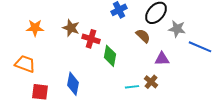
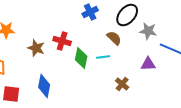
brown star: (71, 28) -> (36, 48), moved
purple triangle: (162, 59) -> (148, 64), moved
cyan line: (132, 87) -> (103, 57), moved

